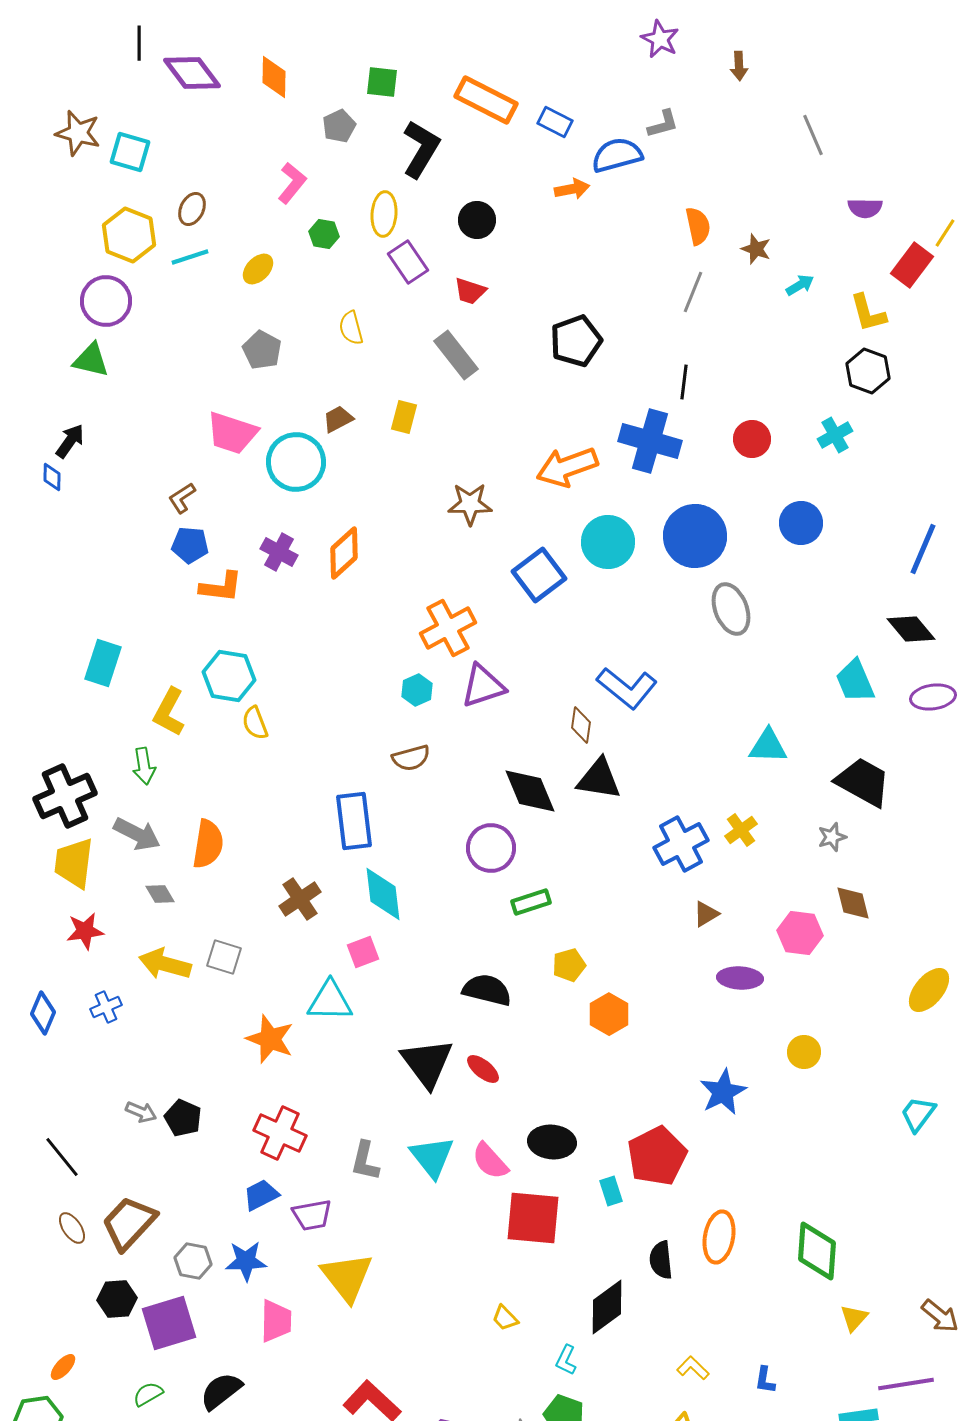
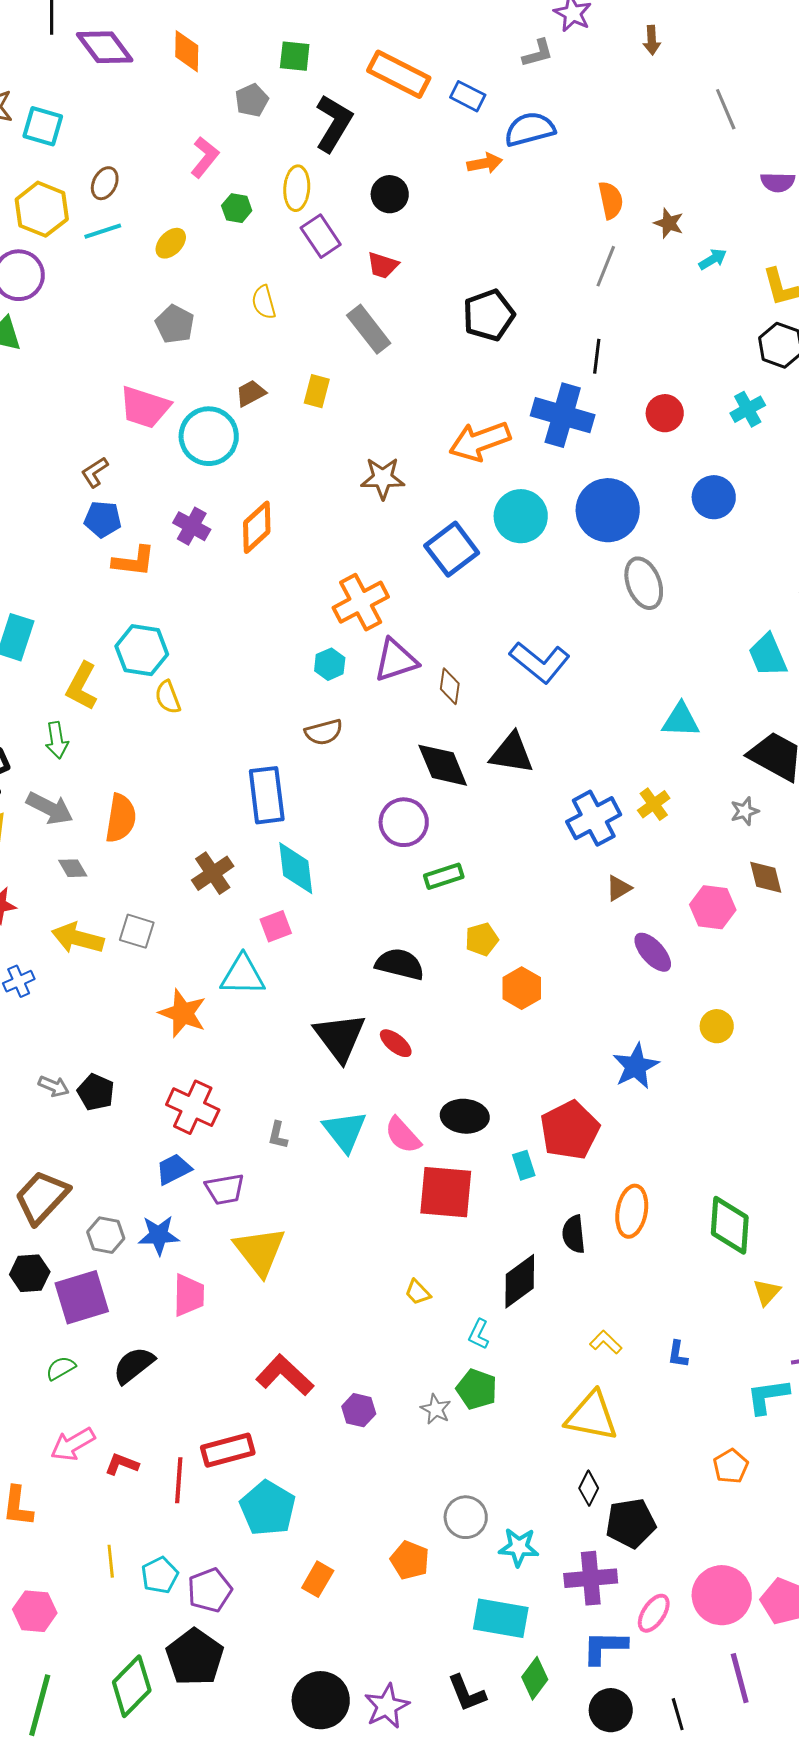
gray L-shape: (663, 124) -> (538, 53), moved
brown diamond: (581, 725) -> (450, 686), moved
purple ellipse: (740, 978) -> (653, 952), turned 45
gray L-shape: (365, 1161) -> (278, 1135), size x0.7

